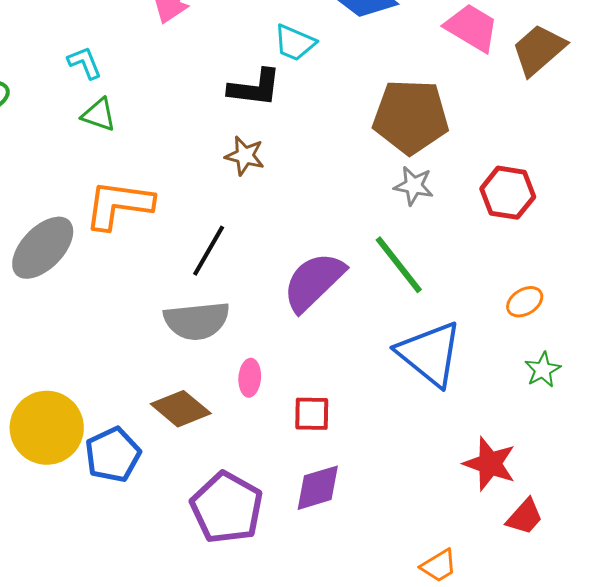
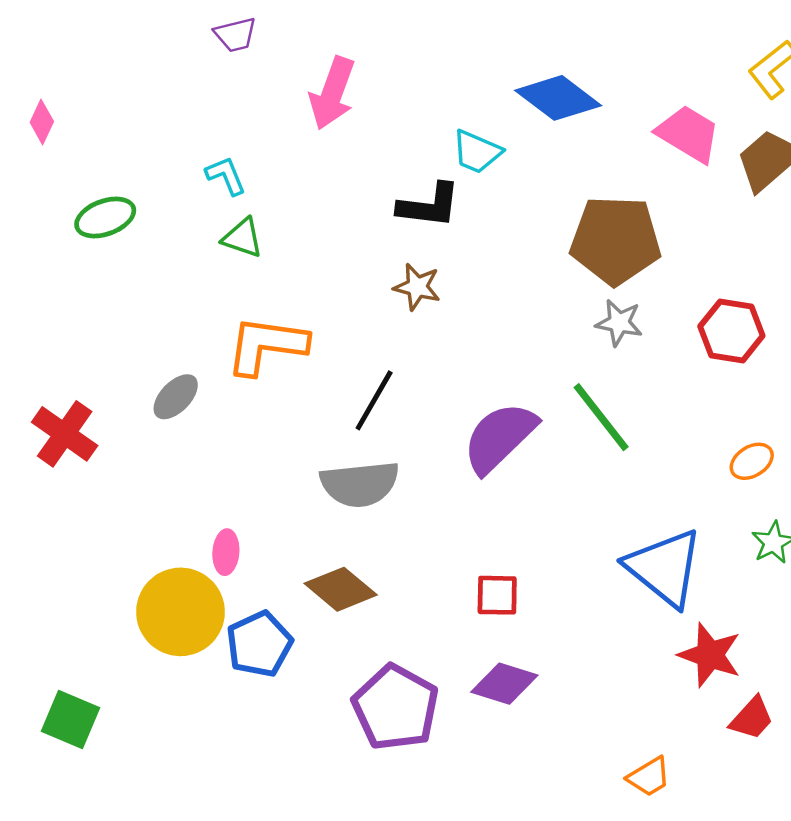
gray ellipse: (43, 248) -> (176, 397), size x0.6
blue triangle: (430, 354) -> (664, 568), moved
pink ellipse: (250, 378) -> (226, 552), moved
purple diamond: (318, 488) -> (504, 684), turned 34

